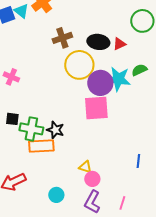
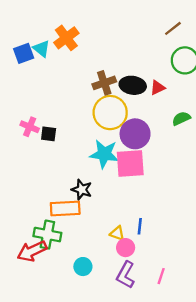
brown cross: (62, 38) -> (104, 83), moved
cyan star: (118, 79) -> (104, 154), moved
black square: (12, 119) -> (49, 134), moved
green cross: (31, 129) -> (47, 235), moved
blue line: (138, 161) -> (140, 226), moved

